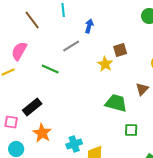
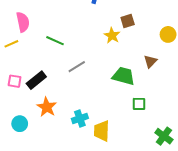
gray line: (71, 46) -> (77, 67), moved
pink semicircle: (19, 51) -> (23, 22), turned 138
pink square: (11, 122) -> (15, 81), moved

